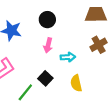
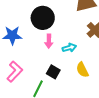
black circle: (47, 20) -> (43, 18), size x1.5

